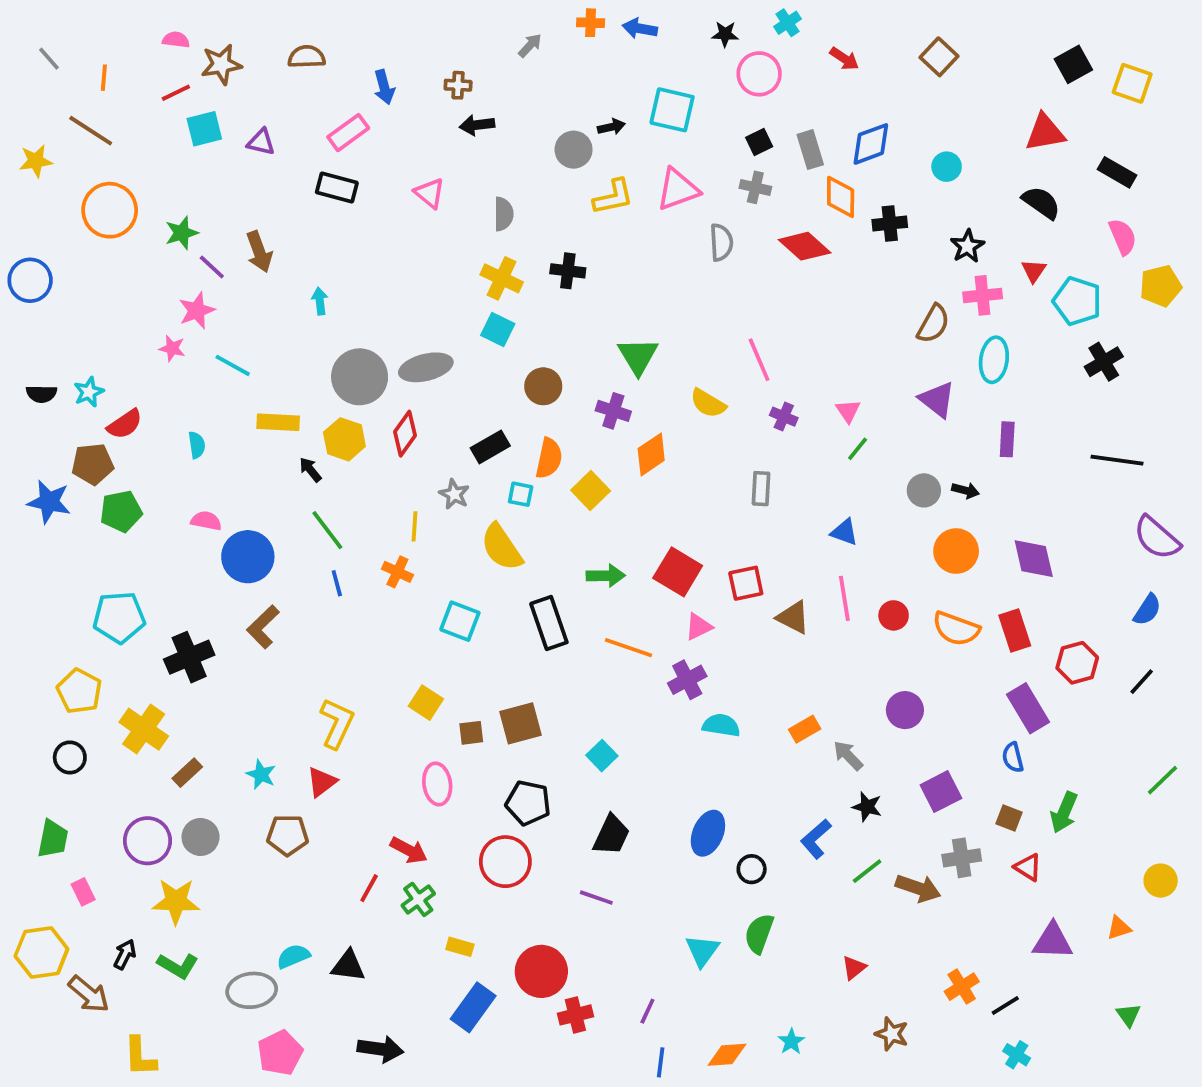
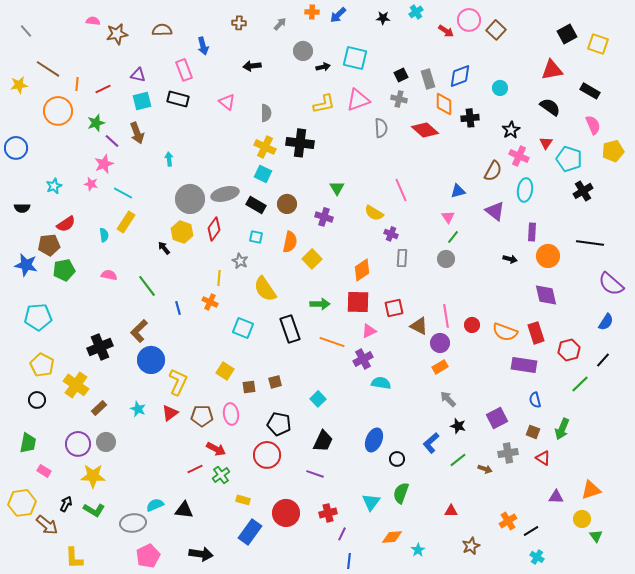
blue arrow: (640, 28) -> (338, 15), turned -54
pink circle: (759, 74) -> (469, 20), moved
orange line: (104, 78) -> (77, 84), moved
brown cross: (458, 85) -> (239, 23), moved
red line: (176, 93) -> (103, 89), moved
cyan square: (204, 129) -> (142, 101), moved
pink rectangle: (348, 133) -> (184, 70), turned -75
gray circle: (574, 150) -> (303, 51), moved
black cross: (568, 271) -> (300, 143), size x1.5
pink cross: (983, 295) -> (519, 156), turned 30
green triangle: (638, 356) -> (337, 188), size x0.7
cyan star: (89, 392) -> (54, 186), moved
purple cross: (784, 417) -> (391, 234), moved
yellow rectangle: (278, 422) -> (126, 222), moved, turned -60
black rectangle: (490, 447) -> (256, 205), moved, turned 60
orange diamond: (651, 454) -> (362, 270), moved
gray circle: (924, 490) -> (446, 259), moved
cyan square: (521, 494) -> (256, 237), moved
green line: (327, 530) -> (147, 286), moved
blue triangle: (844, 532) -> (458, 191), moved, turned -35
orange circle: (956, 551) -> (548, 256), moved
blue circle: (248, 557) -> (151, 360), moved
red square: (678, 572) -> (358, 302), turned -30
cyan pentagon: (119, 617) -> (38, 317), moved
purple rectangle: (1028, 708) -> (524, 365), moved, turned -50
purple circle: (905, 710) -> (440, 343), moved
brown square: (521, 723) -> (275, 382), size x0.6
orange rectangle: (805, 729) -> (440, 367), moved
green line: (1162, 780) -> (580, 384), moved
brown pentagon: (288, 835) -> (202, 416), moved
yellow circle: (1161, 881) -> (582, 519), moved
red line: (369, 888) -> (195, 469), turned 35
brown arrow: (918, 888) -> (485, 469), size x0.6
pink rectangle: (83, 892) -> (44, 471), turned -32
orange triangle: (1119, 928) -> (591, 490), size x1.5
purple triangle: (1053, 941) -> (556, 497), size x0.7
red triangle: (854, 968) -> (451, 511), turned 40
red cross: (575, 1015) -> (328, 513), moved
brown star: (892, 1034) -> (471, 546), turned 30
orange diamond: (727, 1055) -> (392, 537), moved

